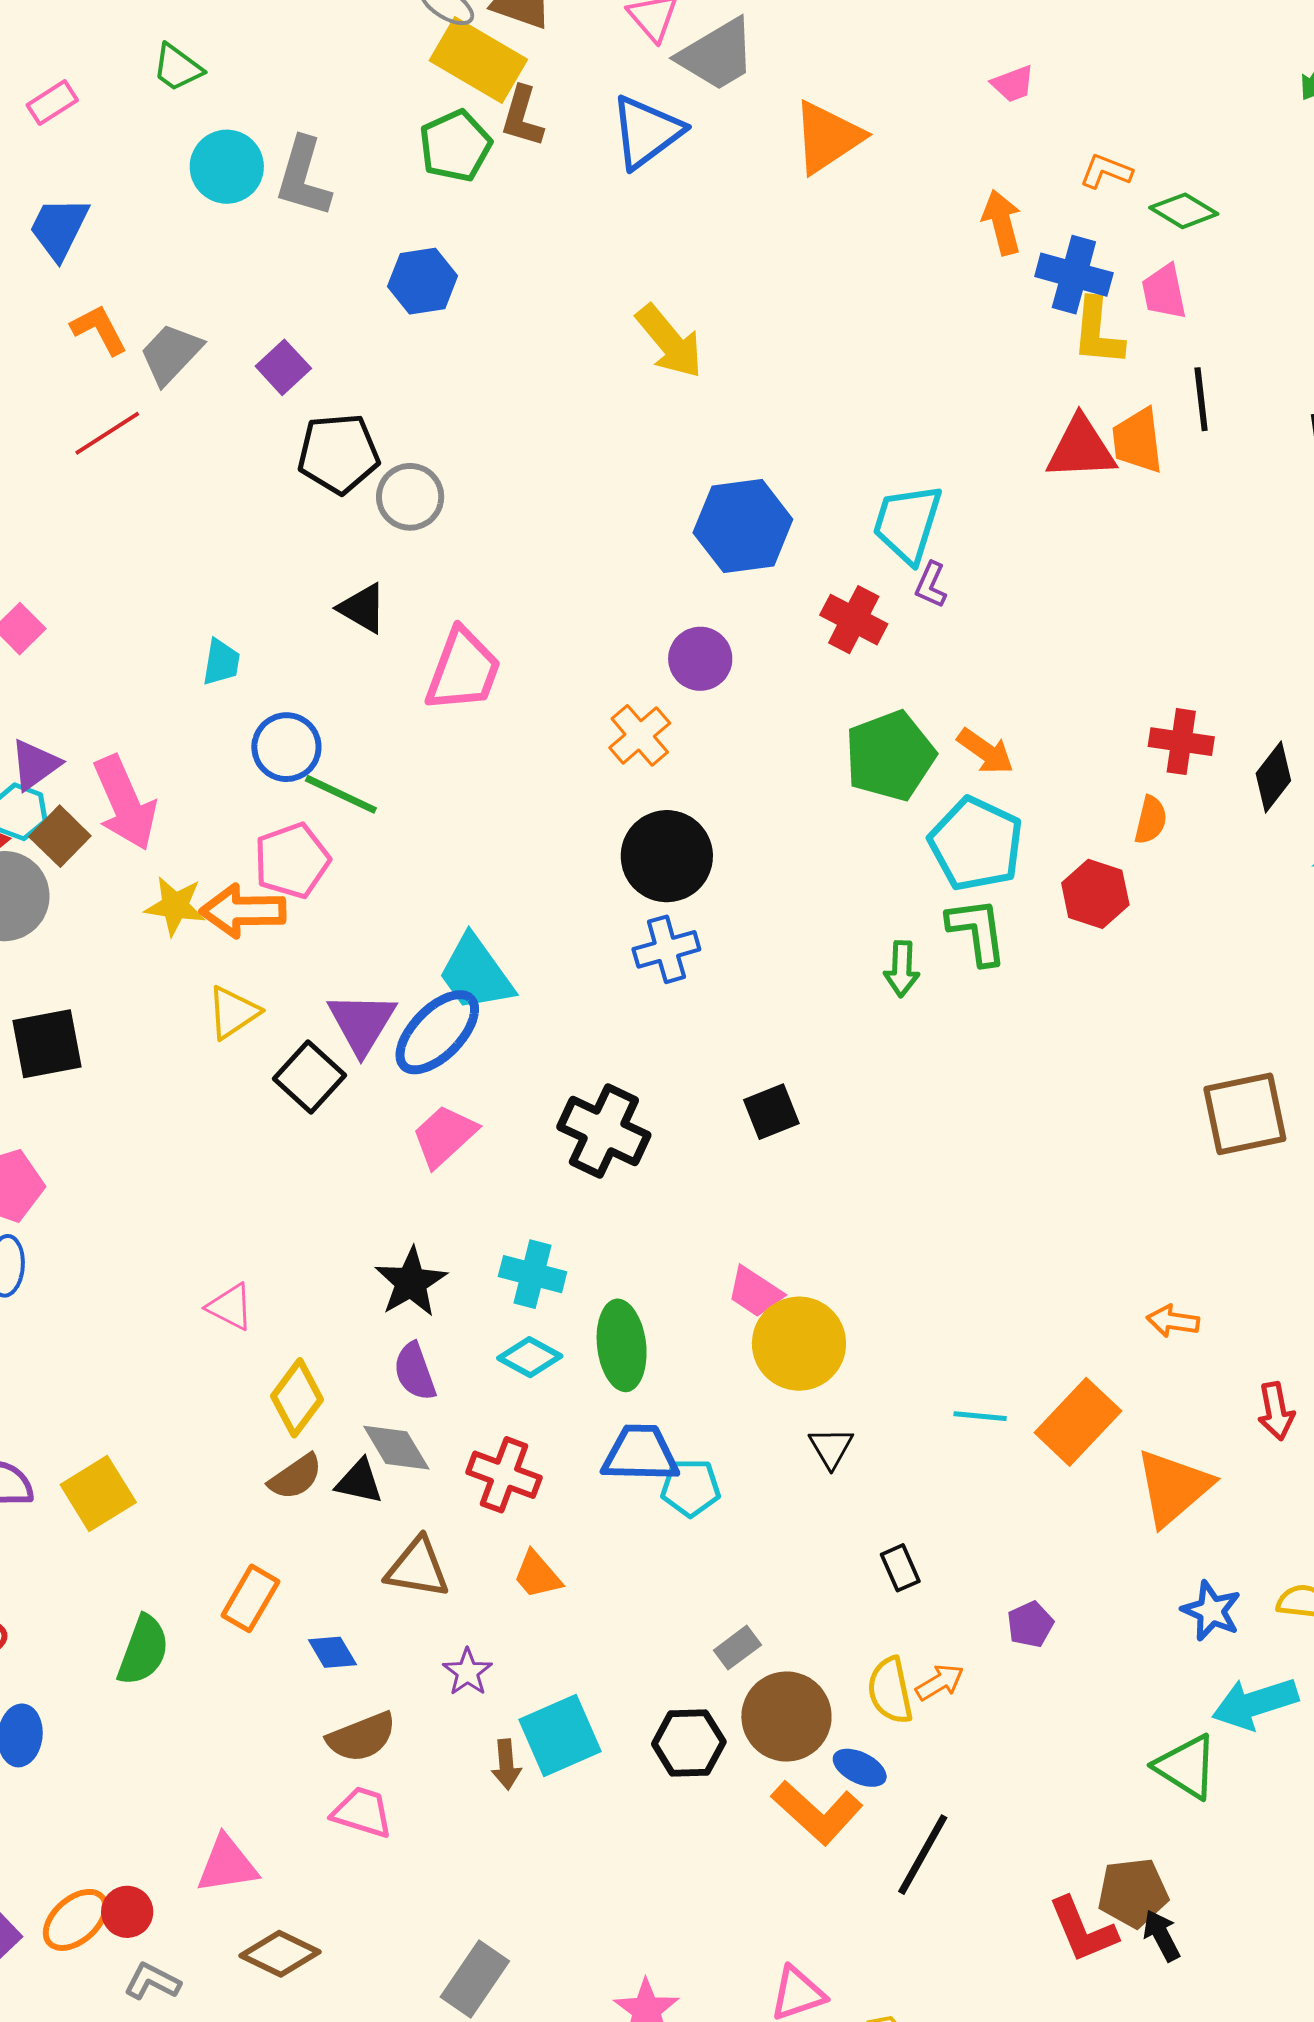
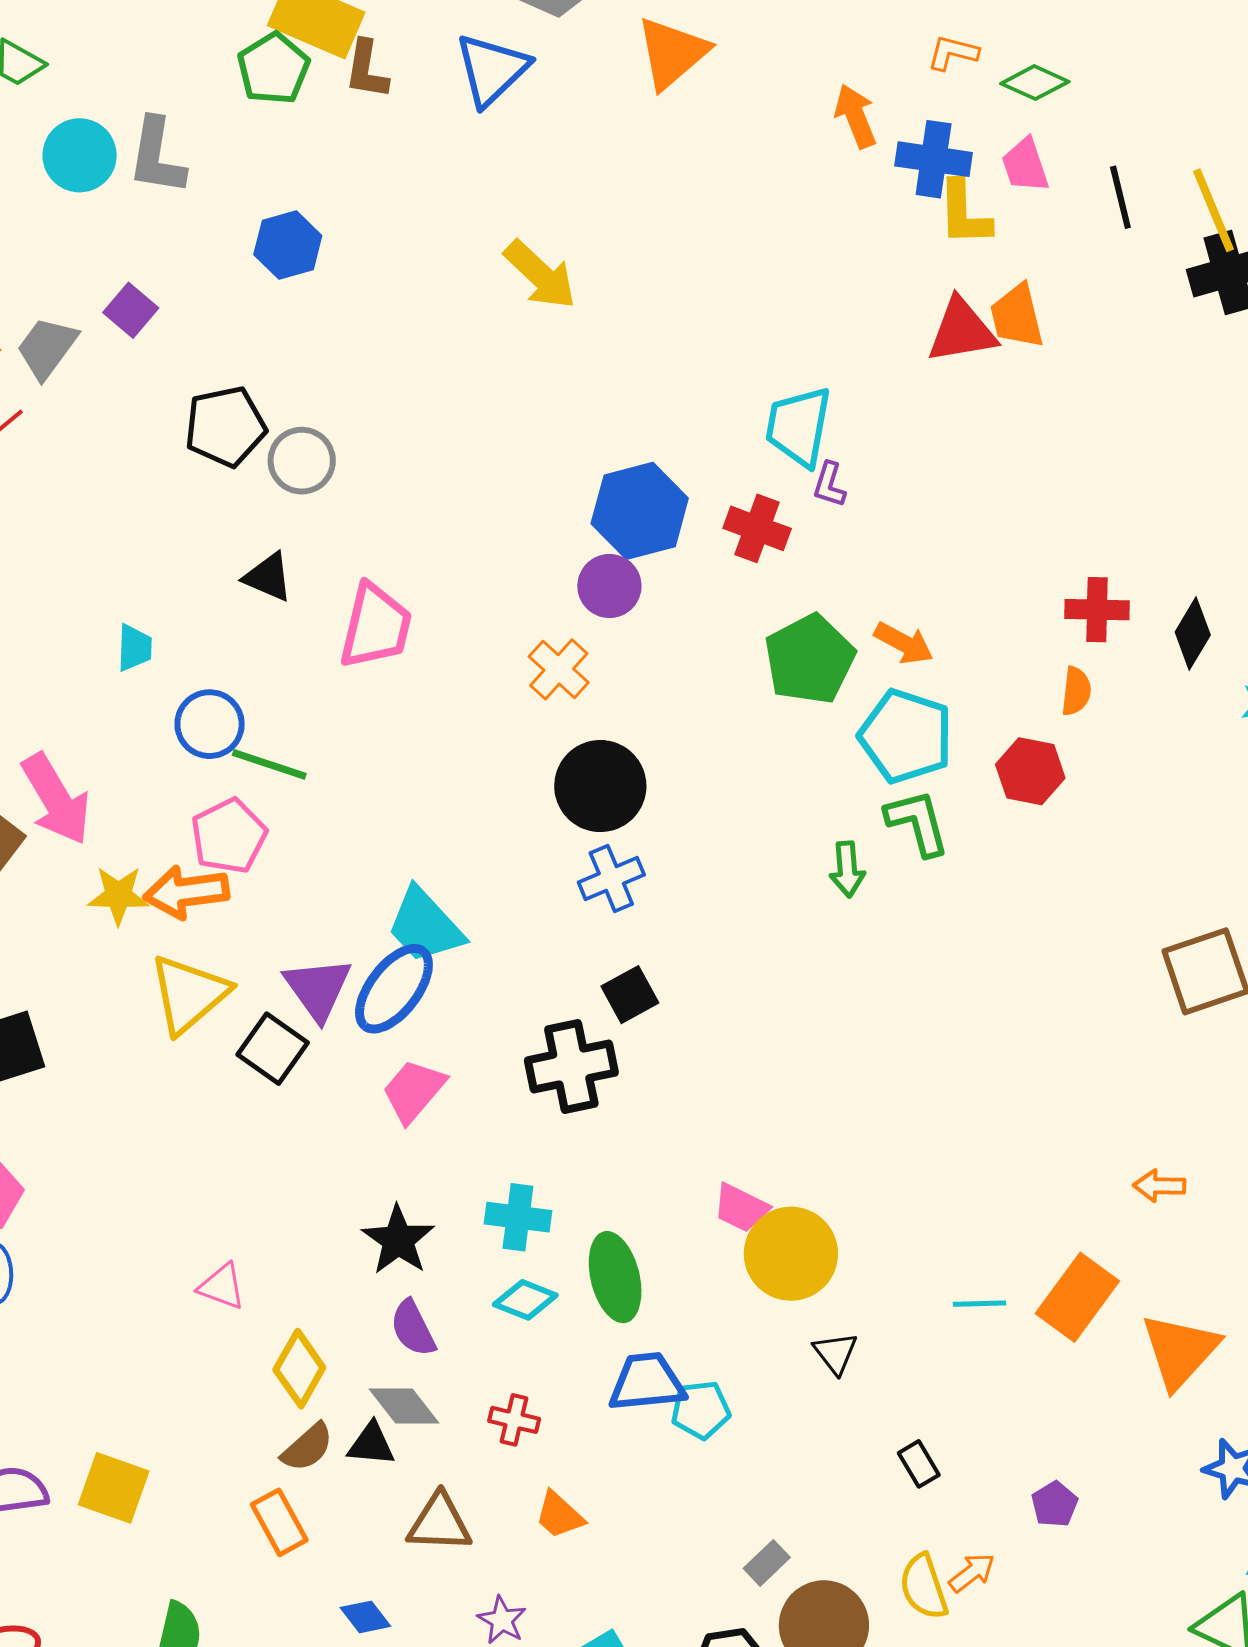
green pentagon: (455, 146) -> (273, 69), moved
purple square: (283, 367) -> (131, 310), moved
black line: (1201, 399) -> (1120, 197), moved
blue hexagon: (743, 526) -> (640, 511), moved
yellow triangle: (233, 1012) -> (189, 994), size x1.5
black square: (771, 1112) -> (630, 995), moved
black cross: (604, 1131) -> (571, 1066), turned -30
red cross: (504, 1475) -> (514, 1420), size x0.7
yellow square: (98, 1493) -> (114, 1488), turned -32
orange rectangle: (250, 1598) -> (279, 1522), moved, turned -52

